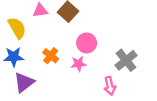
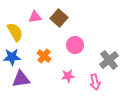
pink star: (78, 64) -> (68, 76), moved
purple triangle: (24, 82) -> (21, 79), turned 30

